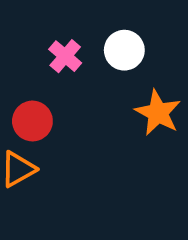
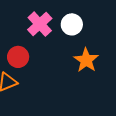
pink cross: (65, 56) -> (40, 24), size x1.4

